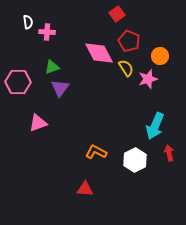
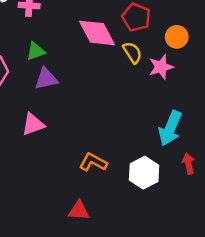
purple triangle: (60, 88) -> (46, 79), turned 42
pink triangle: (38, 123) -> (33, 124), moved

